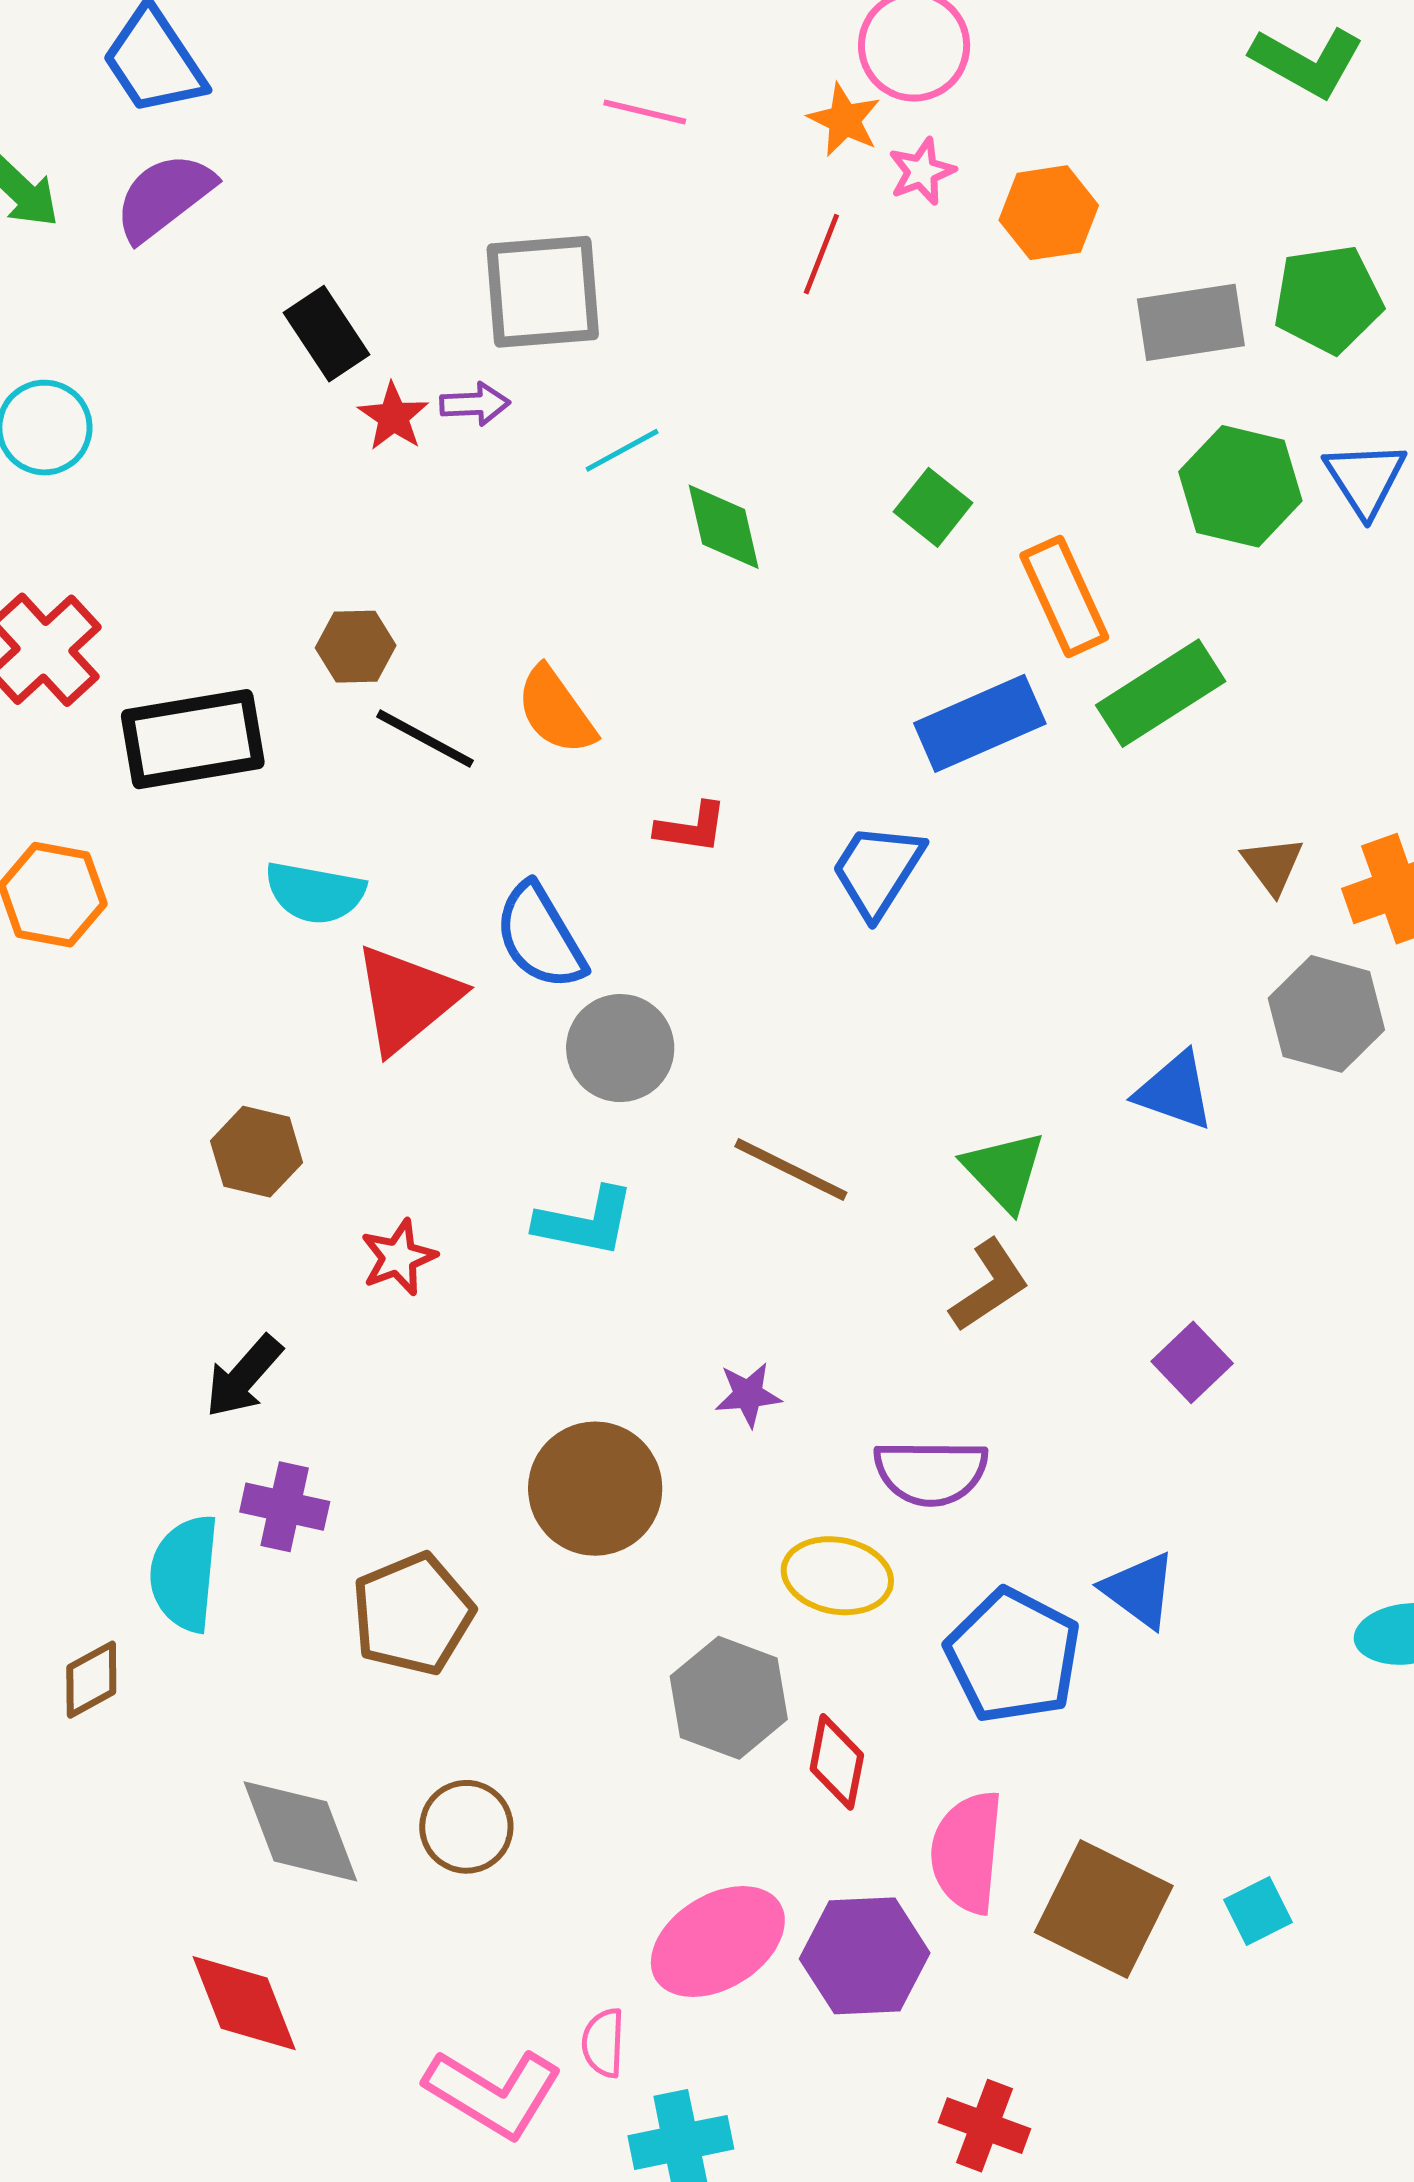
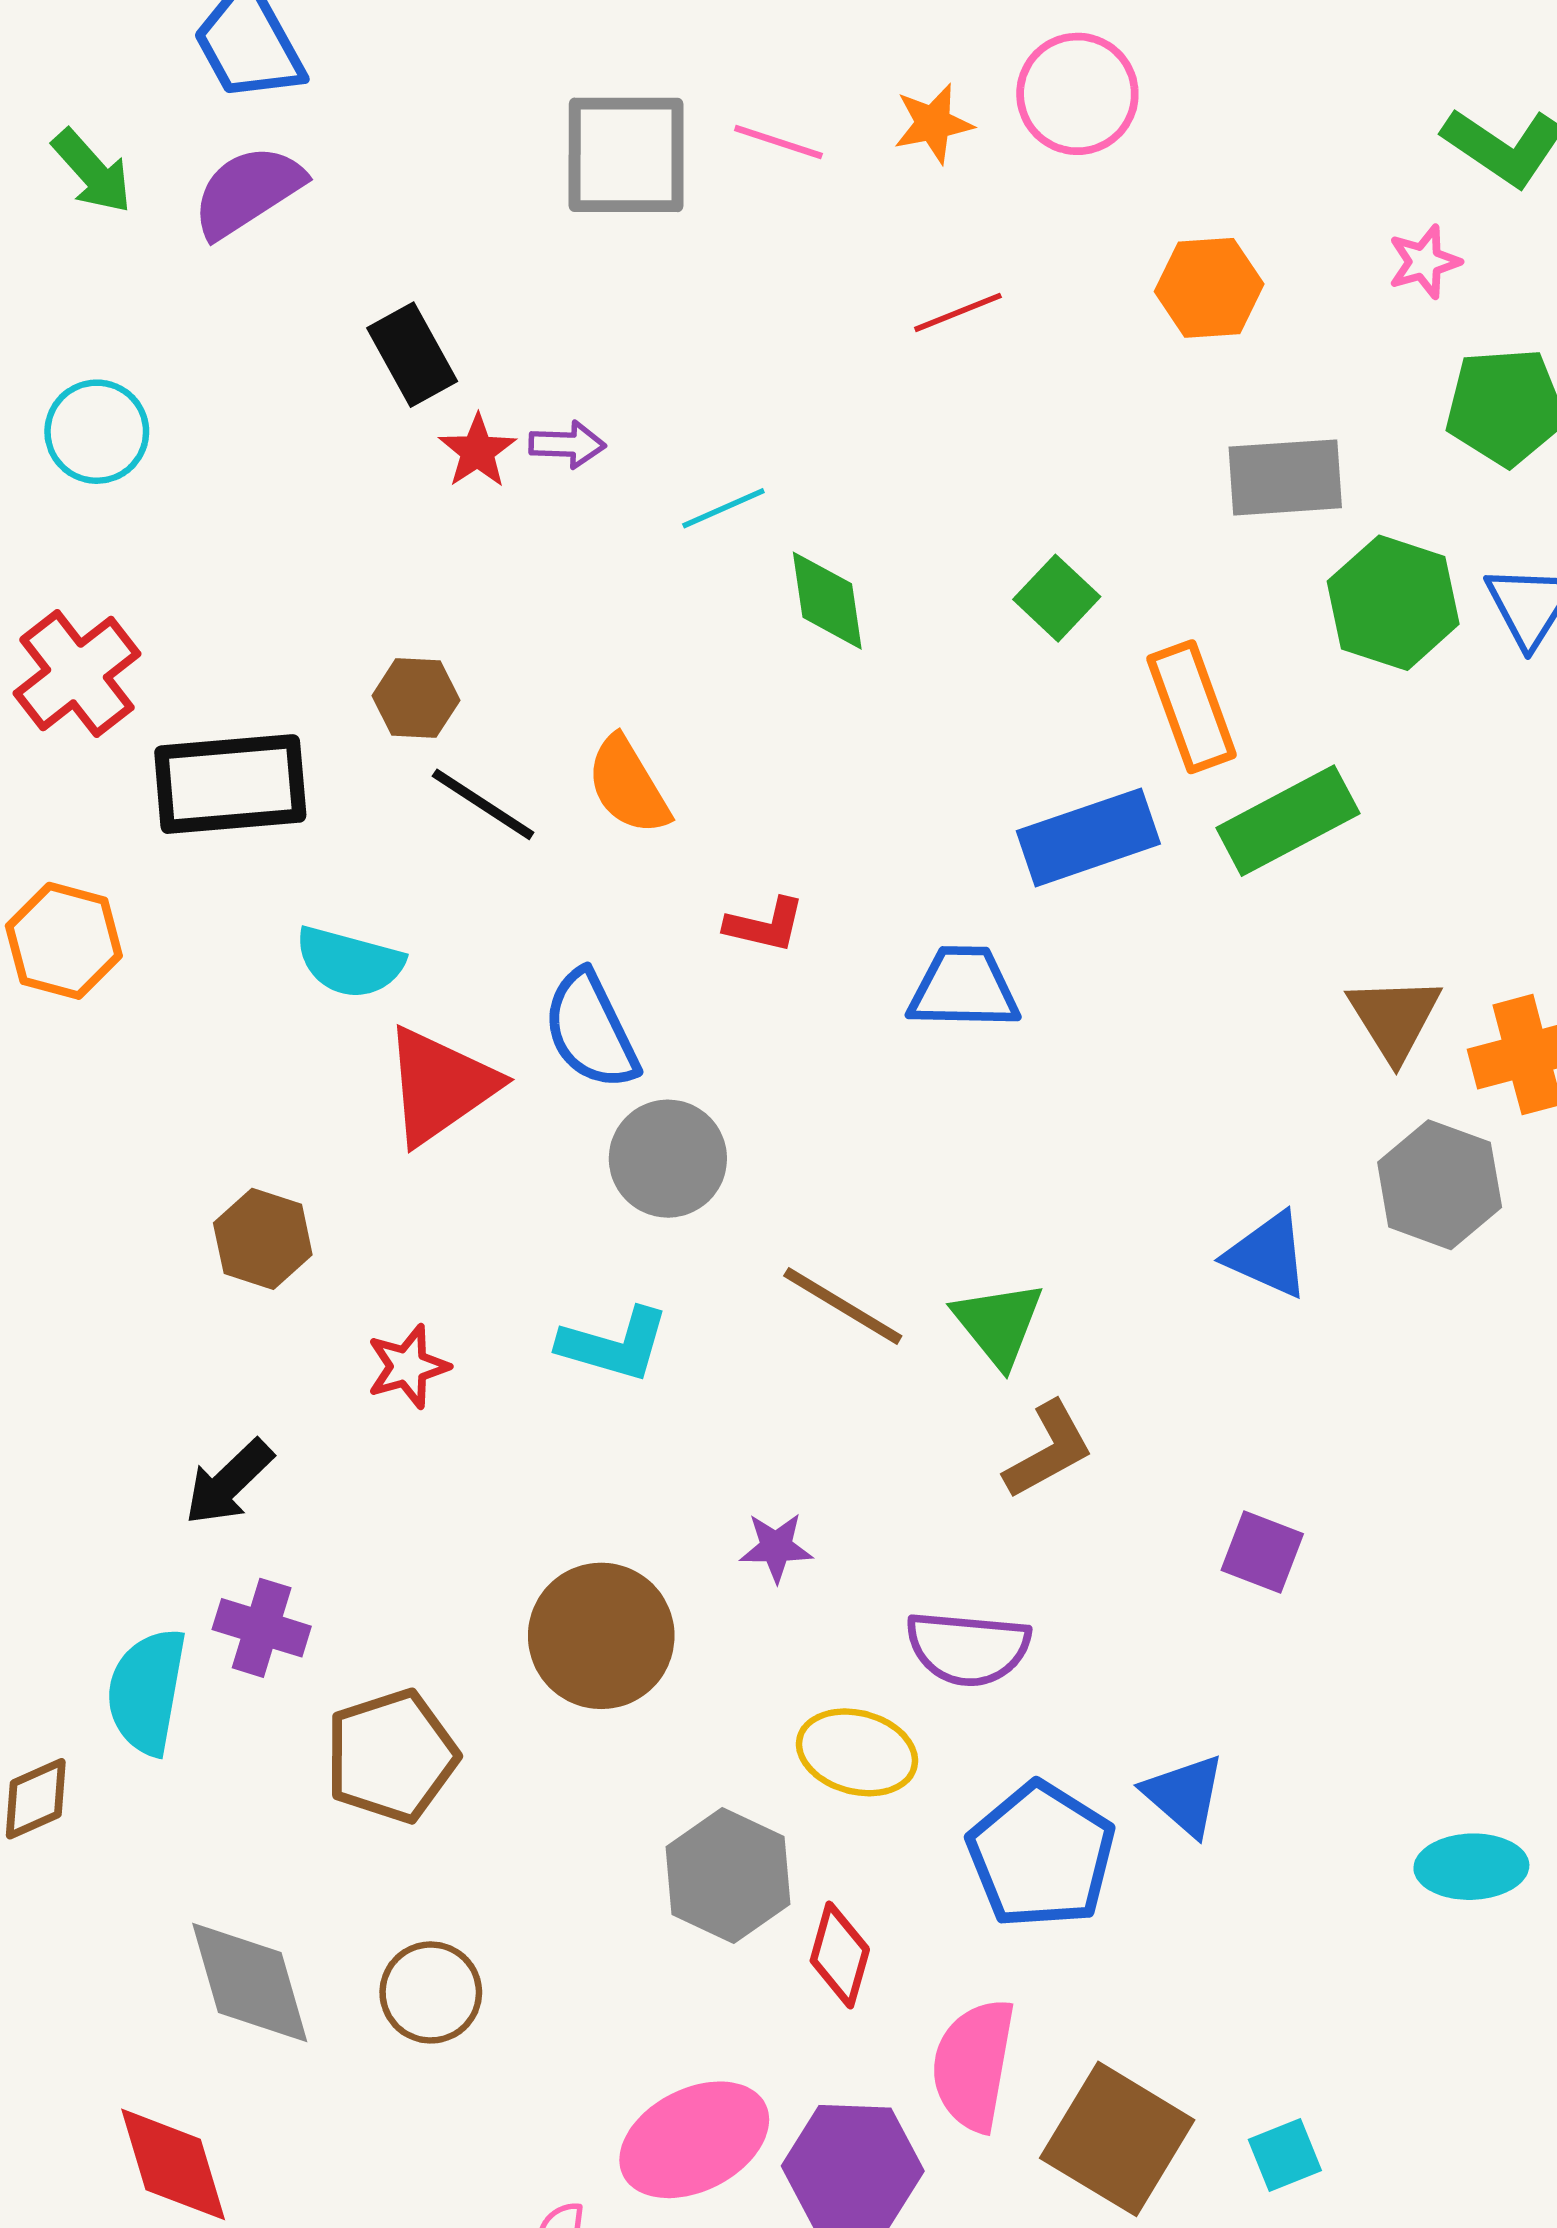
orange star: (844, 120) -> (933, 124), moved, turned 30
pink star: (922, 171) -> (1424, 262), moved
red line: (821, 254) -> (958, 312), turned 42
gray square: (543, 292) -> (626, 155), moved
gray rectangle: (1191, 322) -> (1285, 477), moved
brown triangle: (1273, 865) -> (1394, 1018), size x1.4
blue trapezoid: (877, 870) -> (964, 988), turned 54
green triangle: (1004, 1171) -> (998, 1324), moved
purple square: (1192, 1362) -> (1262, 1552), turned -30

